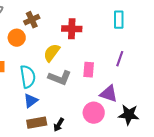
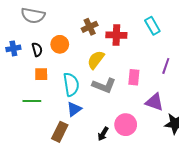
brown cross: (32, 20) -> (90, 27), moved
cyan rectangle: (119, 20) -> (152, 26), moved, turned -30
pink circle: (94, 113) -> (126, 125), moved
brown rectangle: (37, 123) -> (60, 132), moved, turned -54

